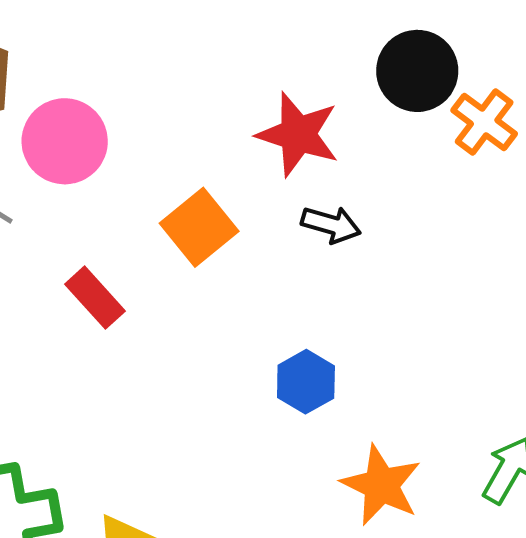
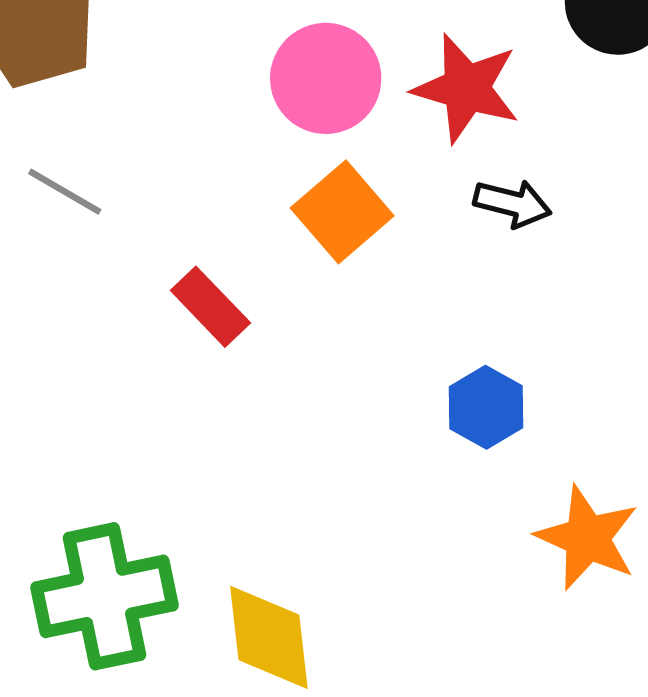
pink circle: (65, 141) -> (326, 78), moved

